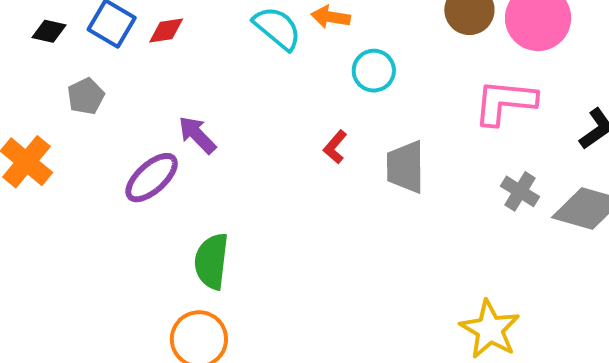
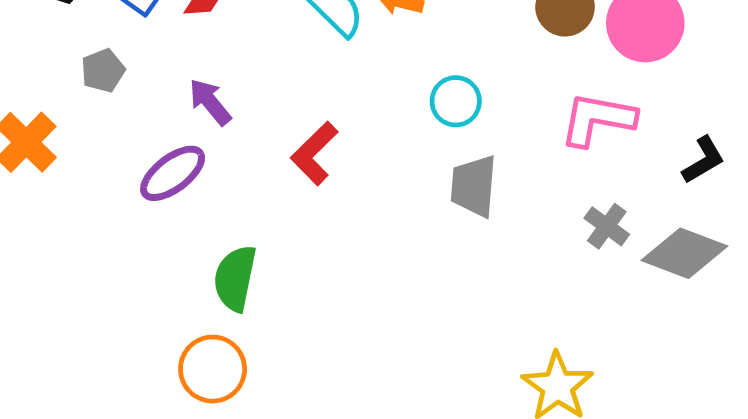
cyan circle: (374, 71) -> (456, 101), moved
purple arrow: (197, 135) -> (210, 102), moved
red L-shape: (335, 147) -> (314, 153), moved, size x1.6

